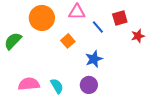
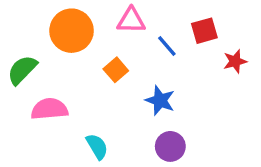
blue star: (94, 59) -> (160, 100), turned -30
pink semicircle: (29, 84) -> (49, 109), moved
purple circle: (89, 85) -> (170, 146), moved

